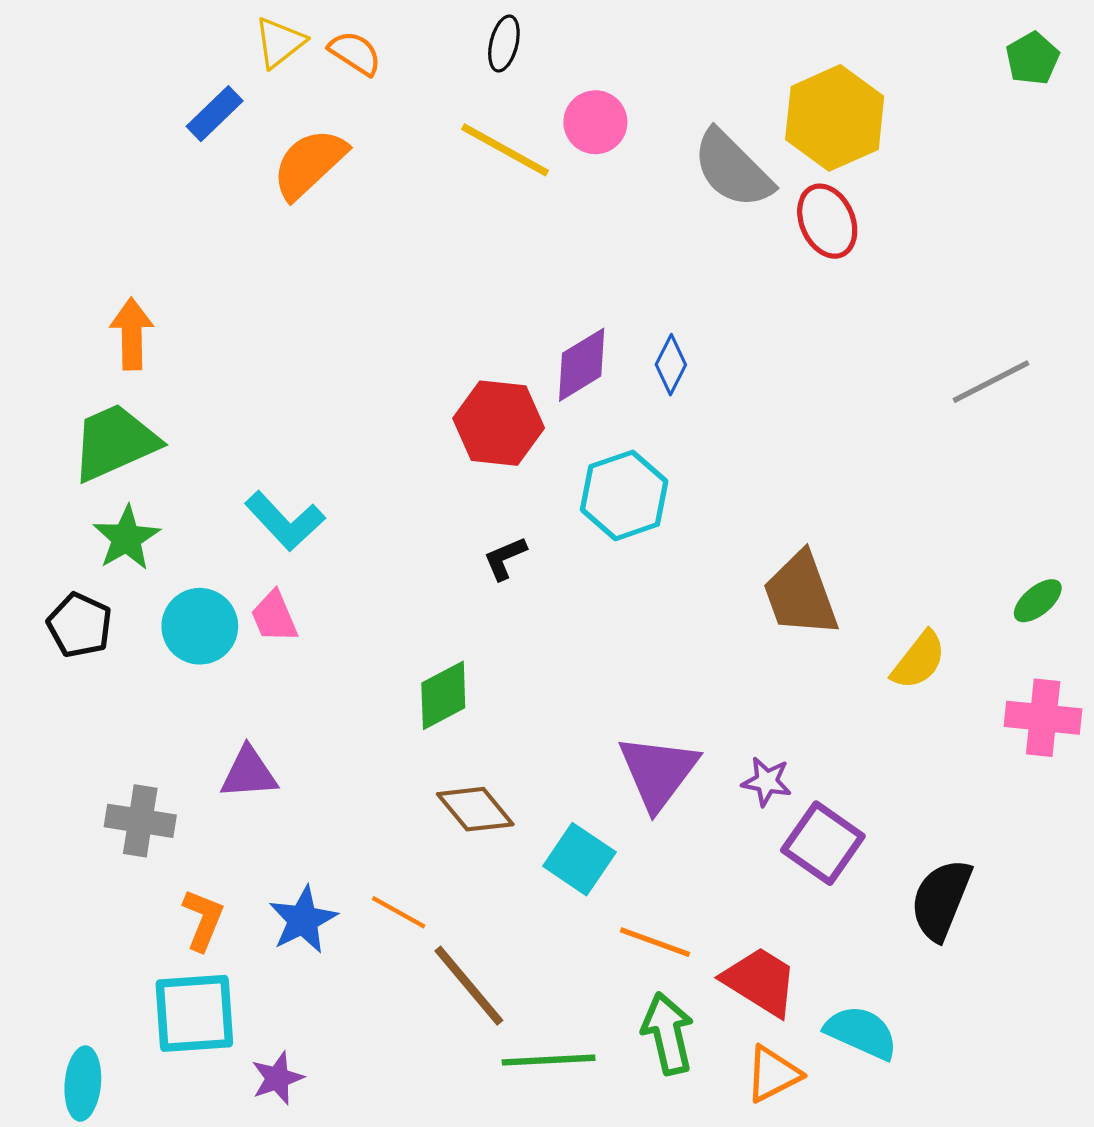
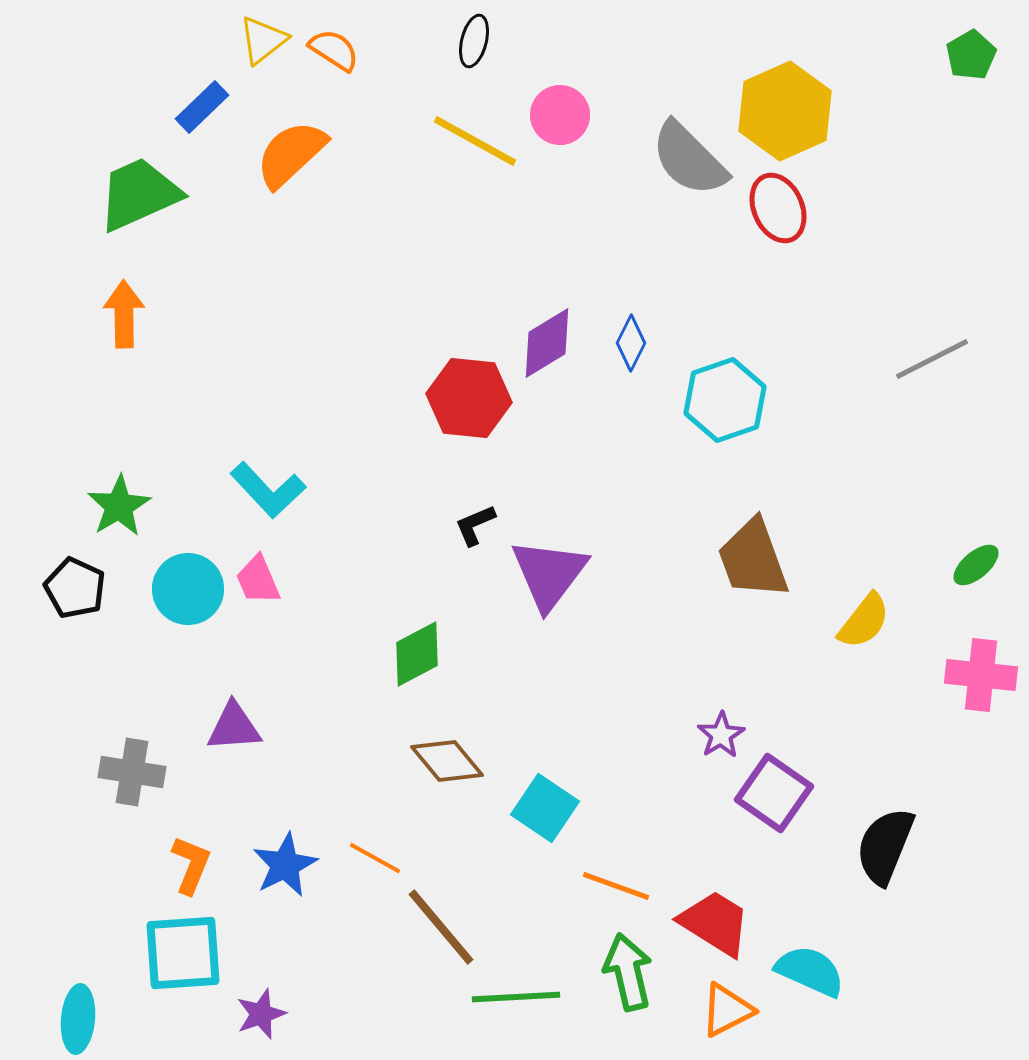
green trapezoid: (115, 442) -> (139, 194), moved
cyan hexagon: (624, 495) -> (725, 400), moved
purple triangle: (658, 772) -> (549, 574), moved
purple star: (767, 781) -> (721, 735), turned 30

